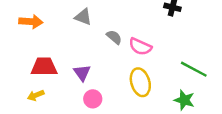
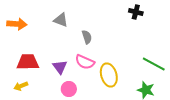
gray semicircle: (114, 37) -> (87, 37), turned 32
pink semicircle: (140, 47) -> (85, 62), moved

